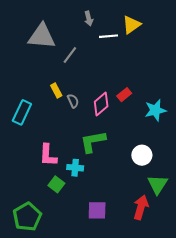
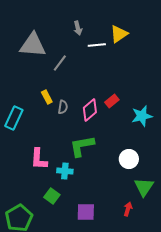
gray semicircle: (73, 101) -> (63, 107), turned 32
green square: (56, 184) -> (52, 196), moved
red arrow: (141, 207) -> (128, 209), size x0.6

